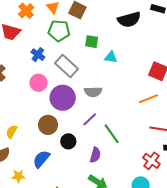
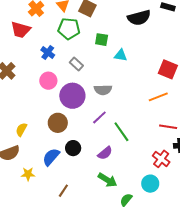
gray rectangle: (67, 66) -> (76, 64), size x0.6
black circle: (68, 141) -> (73, 148), moved
purple semicircle: (95, 155) -> (105, 153), turned 35

